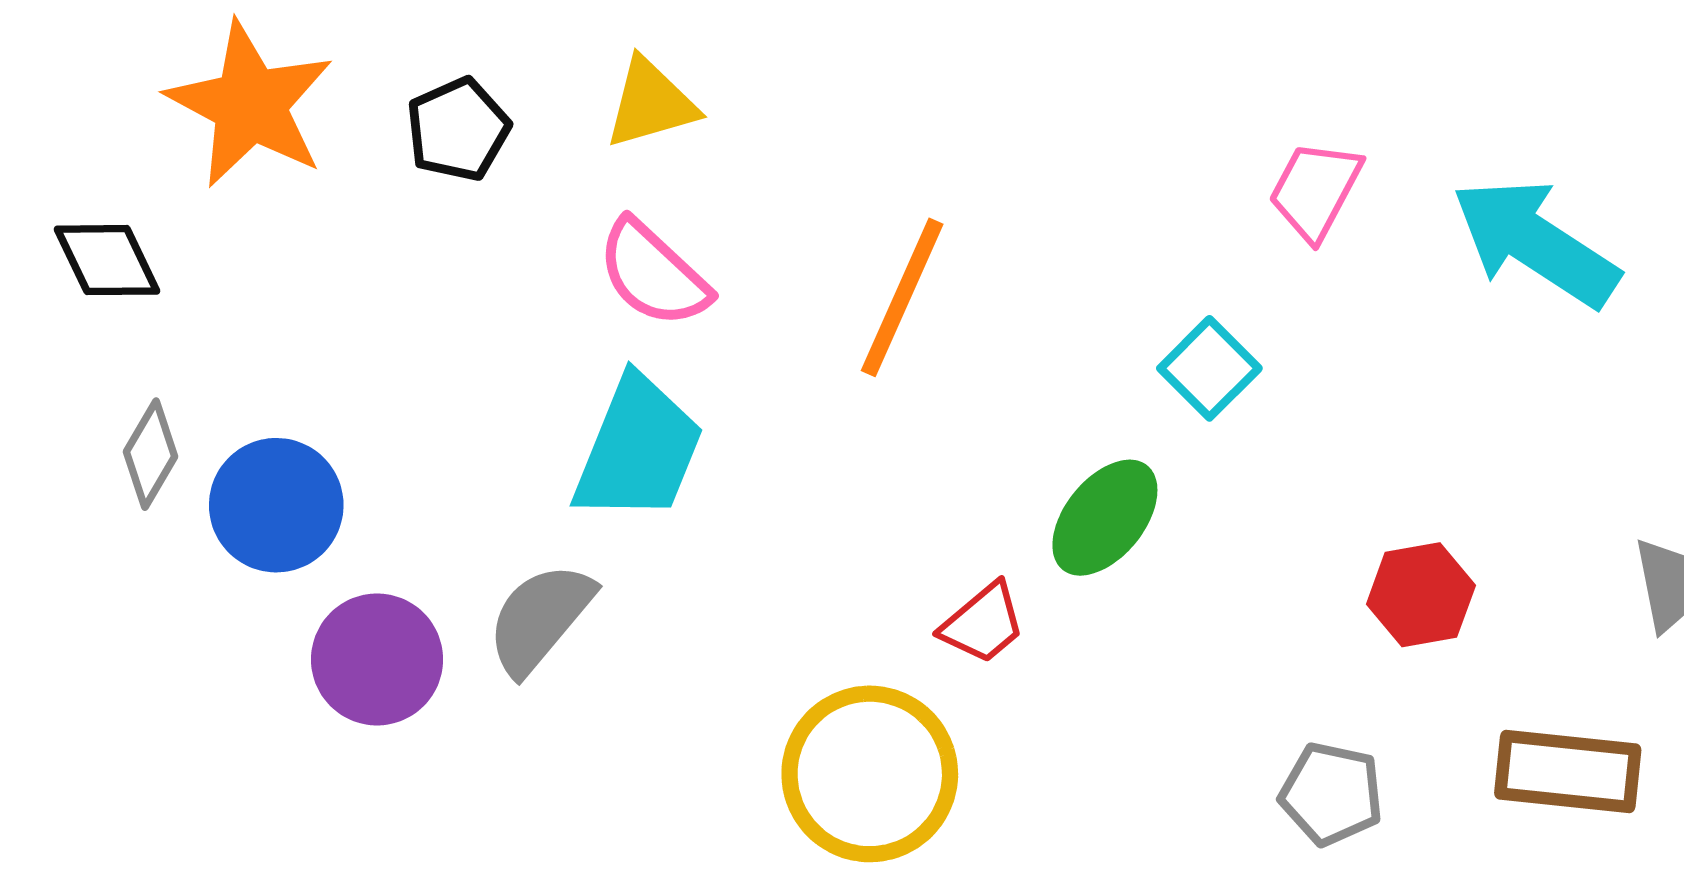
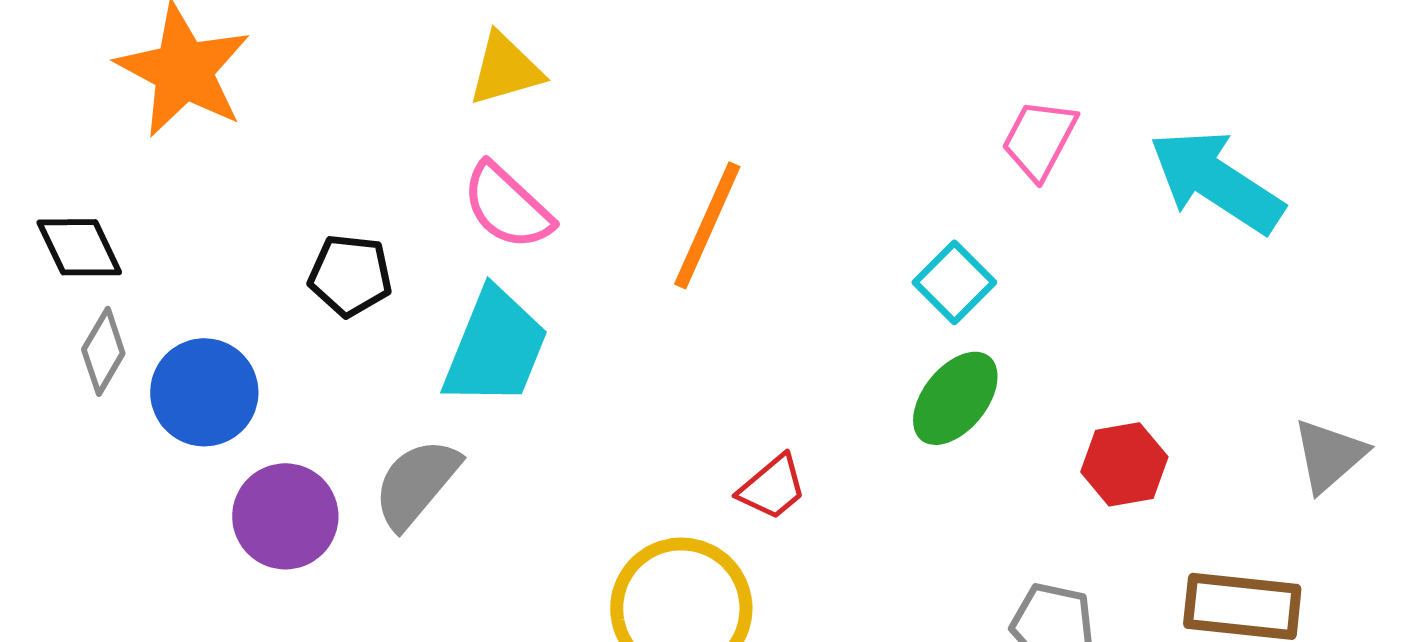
black pentagon: (458, 129) -> (350, 275), moved, turned 30
black diamond: (107, 260) -> (79, 247), moved
green ellipse: (1105, 518) -> (955, 398), moved

